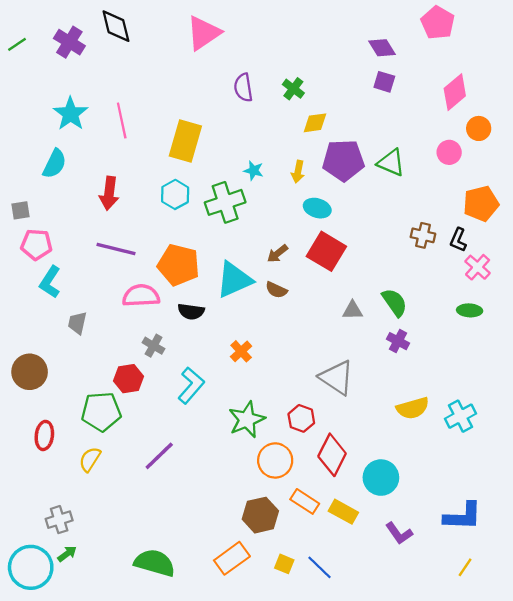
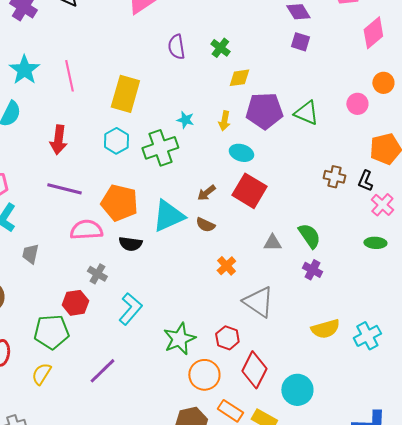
pink diamond: (455, 92) -> (373, 33), moved
orange cross: (241, 351) -> (226, 266), moved

